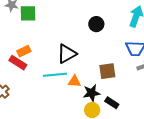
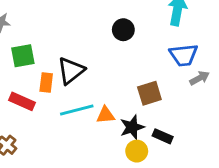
green square: (28, 13) -> (23, 56), moved
orange rectangle: (24, 51) -> (46, 82), moved, turned -48
black triangle: (67, 54) -> (71, 71), moved

